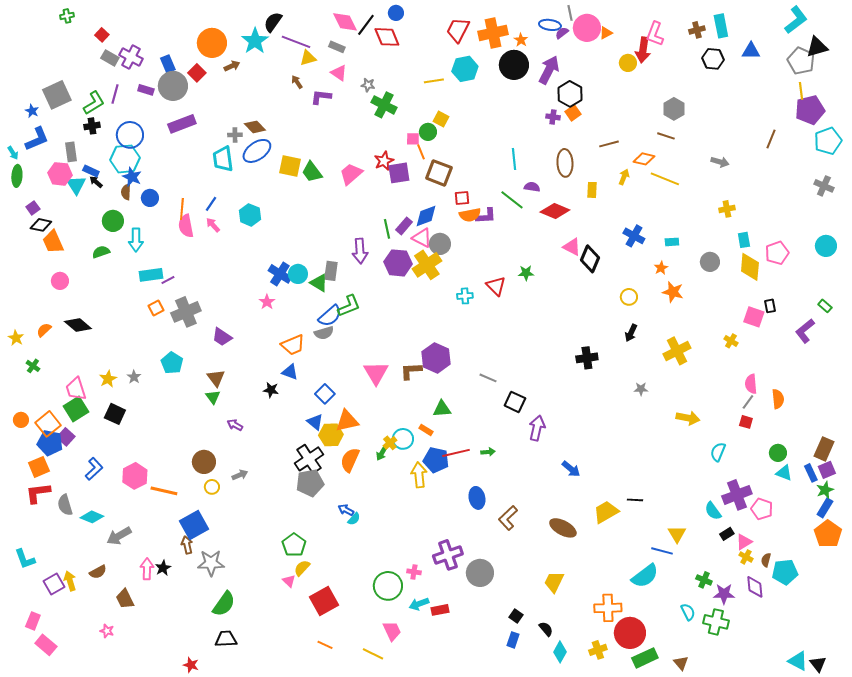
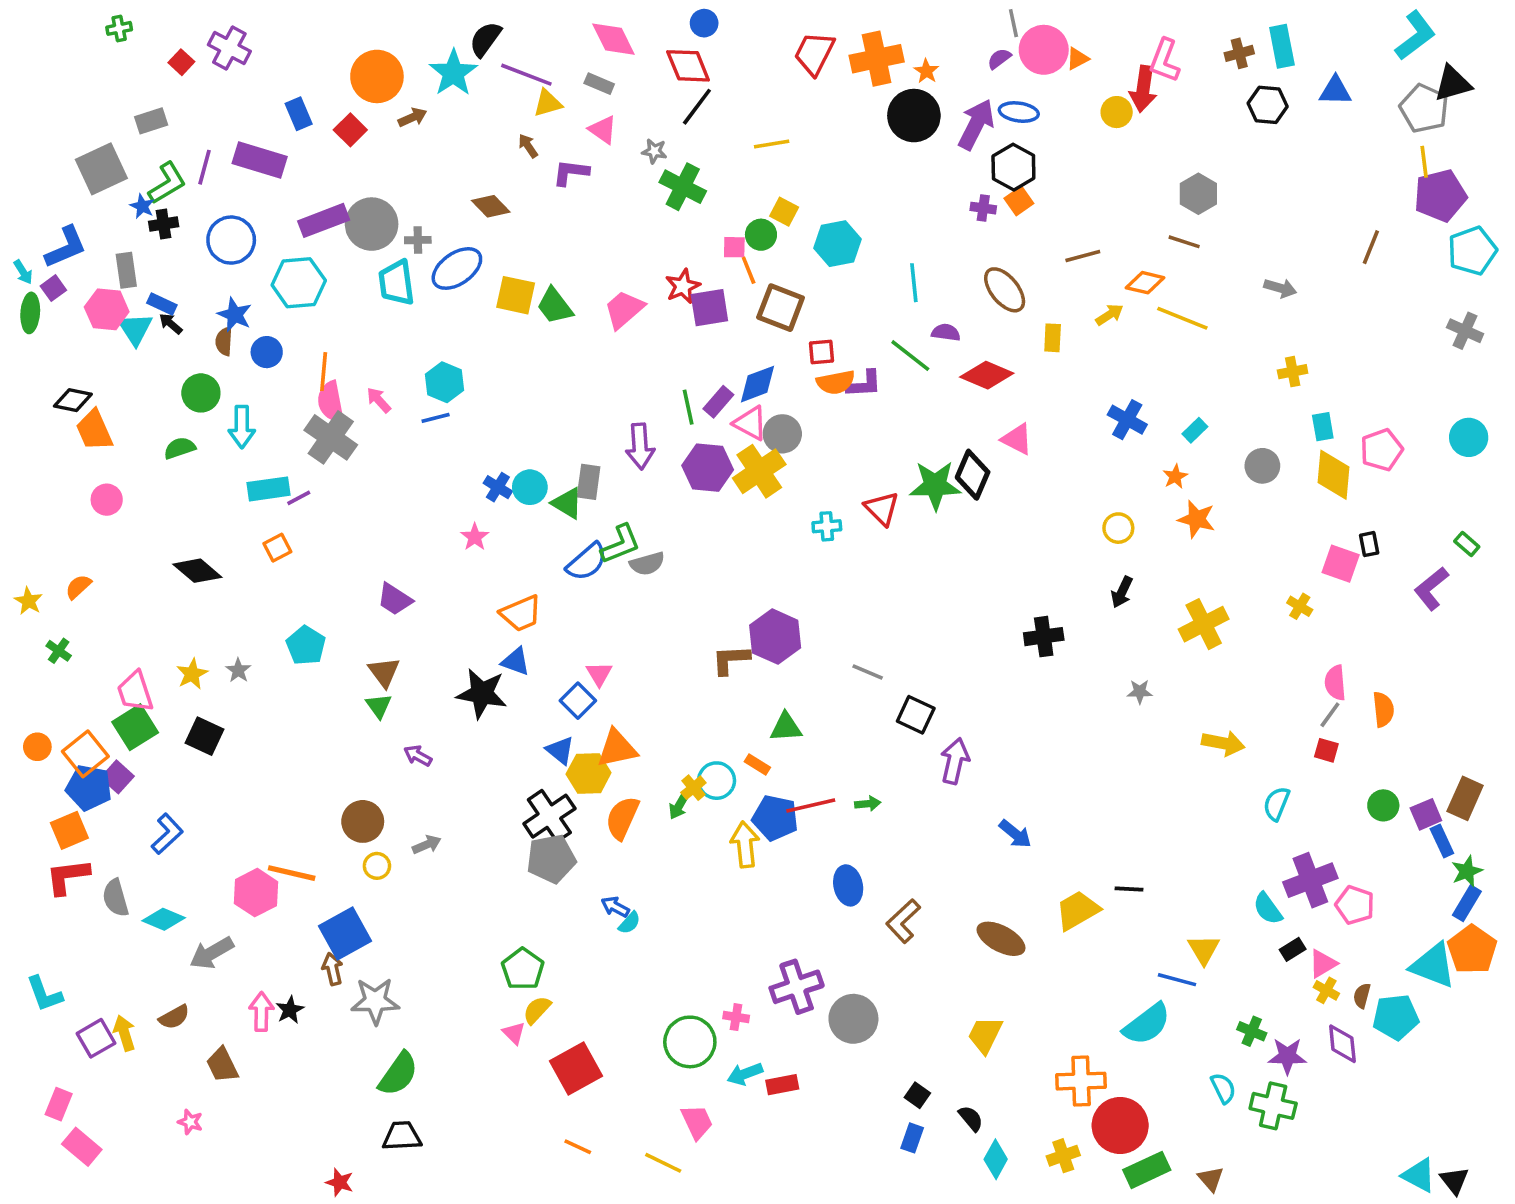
black line: (366, 25) -> (697, 107), moved
blue ellipse: (550, 25) -> (1019, 112), moved
purple cross: (131, 57) -> (229, 48), moved
gray rectangle: (110, 58) -> (151, 121), moved, turned -48
cyan hexagon: (465, 69) -> (837, 244), moved
gray circle: (173, 86) -> (372, 224), moved
purple rectangle: (146, 90) -> (260, 160), size x1.8
blue star: (32, 111) -> (142, 206), moved
brown diamond: (255, 127) -> (491, 206), moved
cyan hexagon: (125, 159) -> (299, 283), moved
brown ellipse: (565, 163) -> (1005, 290), turned -36
yellow arrow: (624, 177) -> (1109, 315), turned 35
blue line: (211, 204) -> (436, 418), moved, turned 42
purple square: (33, 208) -> (53, 288), moved
cyan rectangle: (672, 242) -> (1195, 430), turned -40
black diamond: (590, 259) -> (973, 475), moved
green star: (526, 273) -> (935, 485), size x1.8
blue cross: (280, 274) -> (498, 487), size x0.7
gray cross: (186, 312) -> (331, 437), moved, turned -32
black diamond: (78, 325) -> (197, 571), moved
gray semicircle: (324, 333) -> (647, 564), moved
pink triangle: (376, 373) -> (599, 674), moved, size x0.6
black star: (271, 390) -> (482, 693), size x1.8
purple square: (827, 470) -> (1426, 814), moved
cyan triangle: (784, 473) -> (1433, 965), moved, size x1.6
pink hexagon: (135, 476) -> (256, 893), moved

